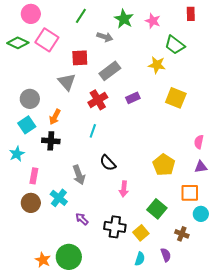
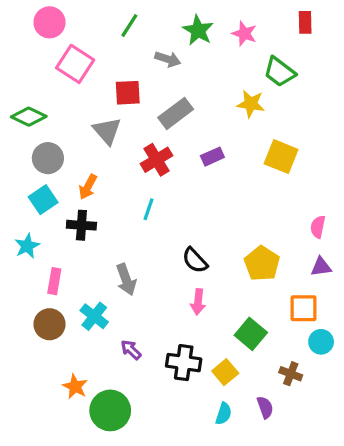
green diamond: (18, 43) -> (29, 117), moved
black semicircle: (108, 163) -> (195, 260), moved
orange star: (43, 260) -> (75, 387), moved

